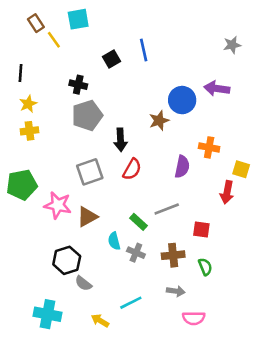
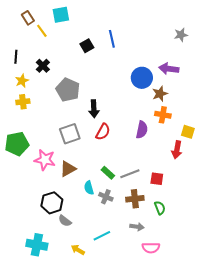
black cross: (78, 85) -> (43, 66), moved, turned 32
gray pentagon: (87, 115) -> (68, 90), turned -30
brown star: (159, 121) -> (160, 94), moved
gray line: (167, 209) -> (130, 174), moved

